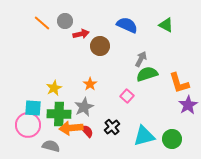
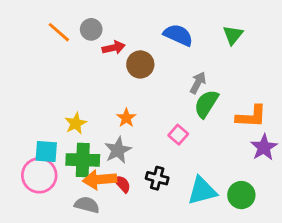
green triangle: (166, 25) -> (233, 35), turned 42
green semicircle: (147, 74) -> (206, 104), turned -40
orange L-shape: (179, 83) -> (251, 116), turned -70
black cross: (112, 127) -> (157, 178), turned -35
gray semicircle: (51, 146) -> (87, 205), moved

